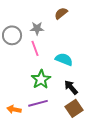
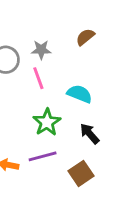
brown semicircle: (61, 13) -> (85, 37), moved
brown square: (74, 108) -> (81, 173), moved

